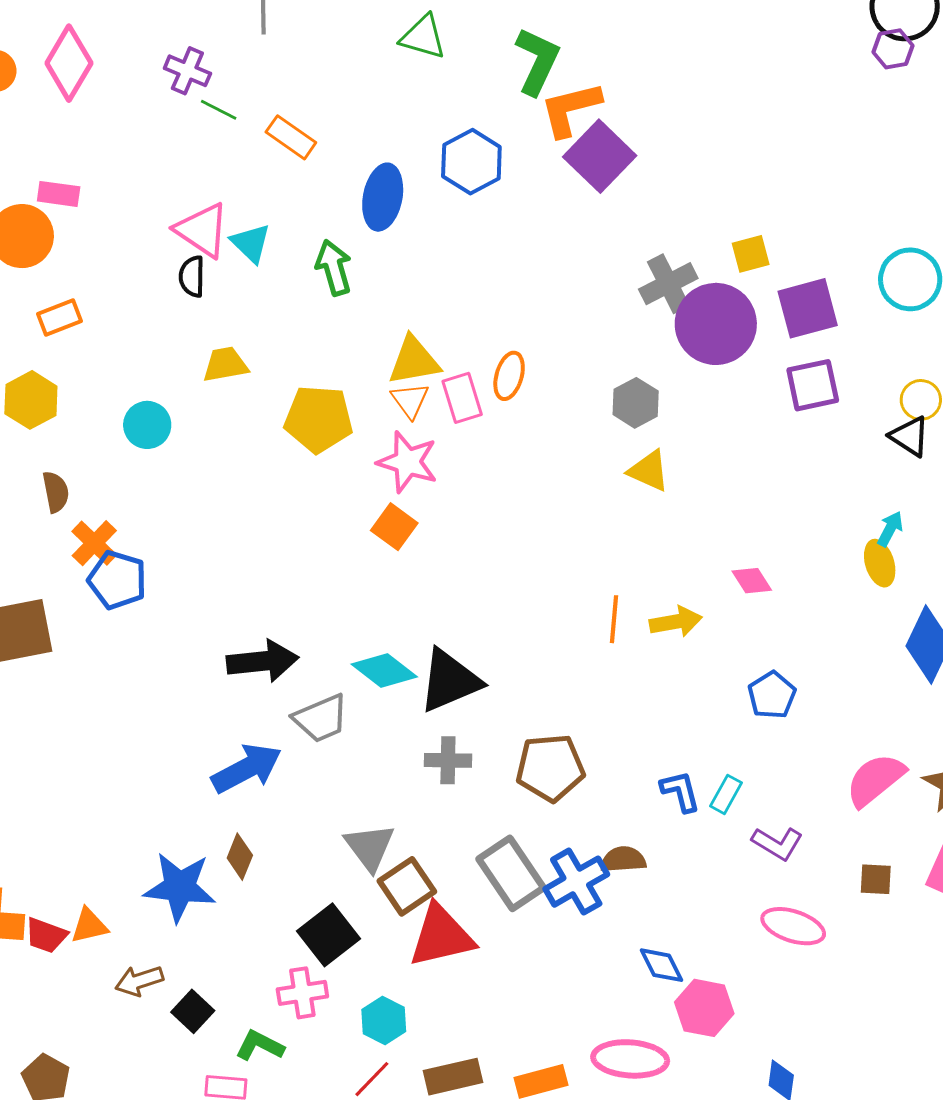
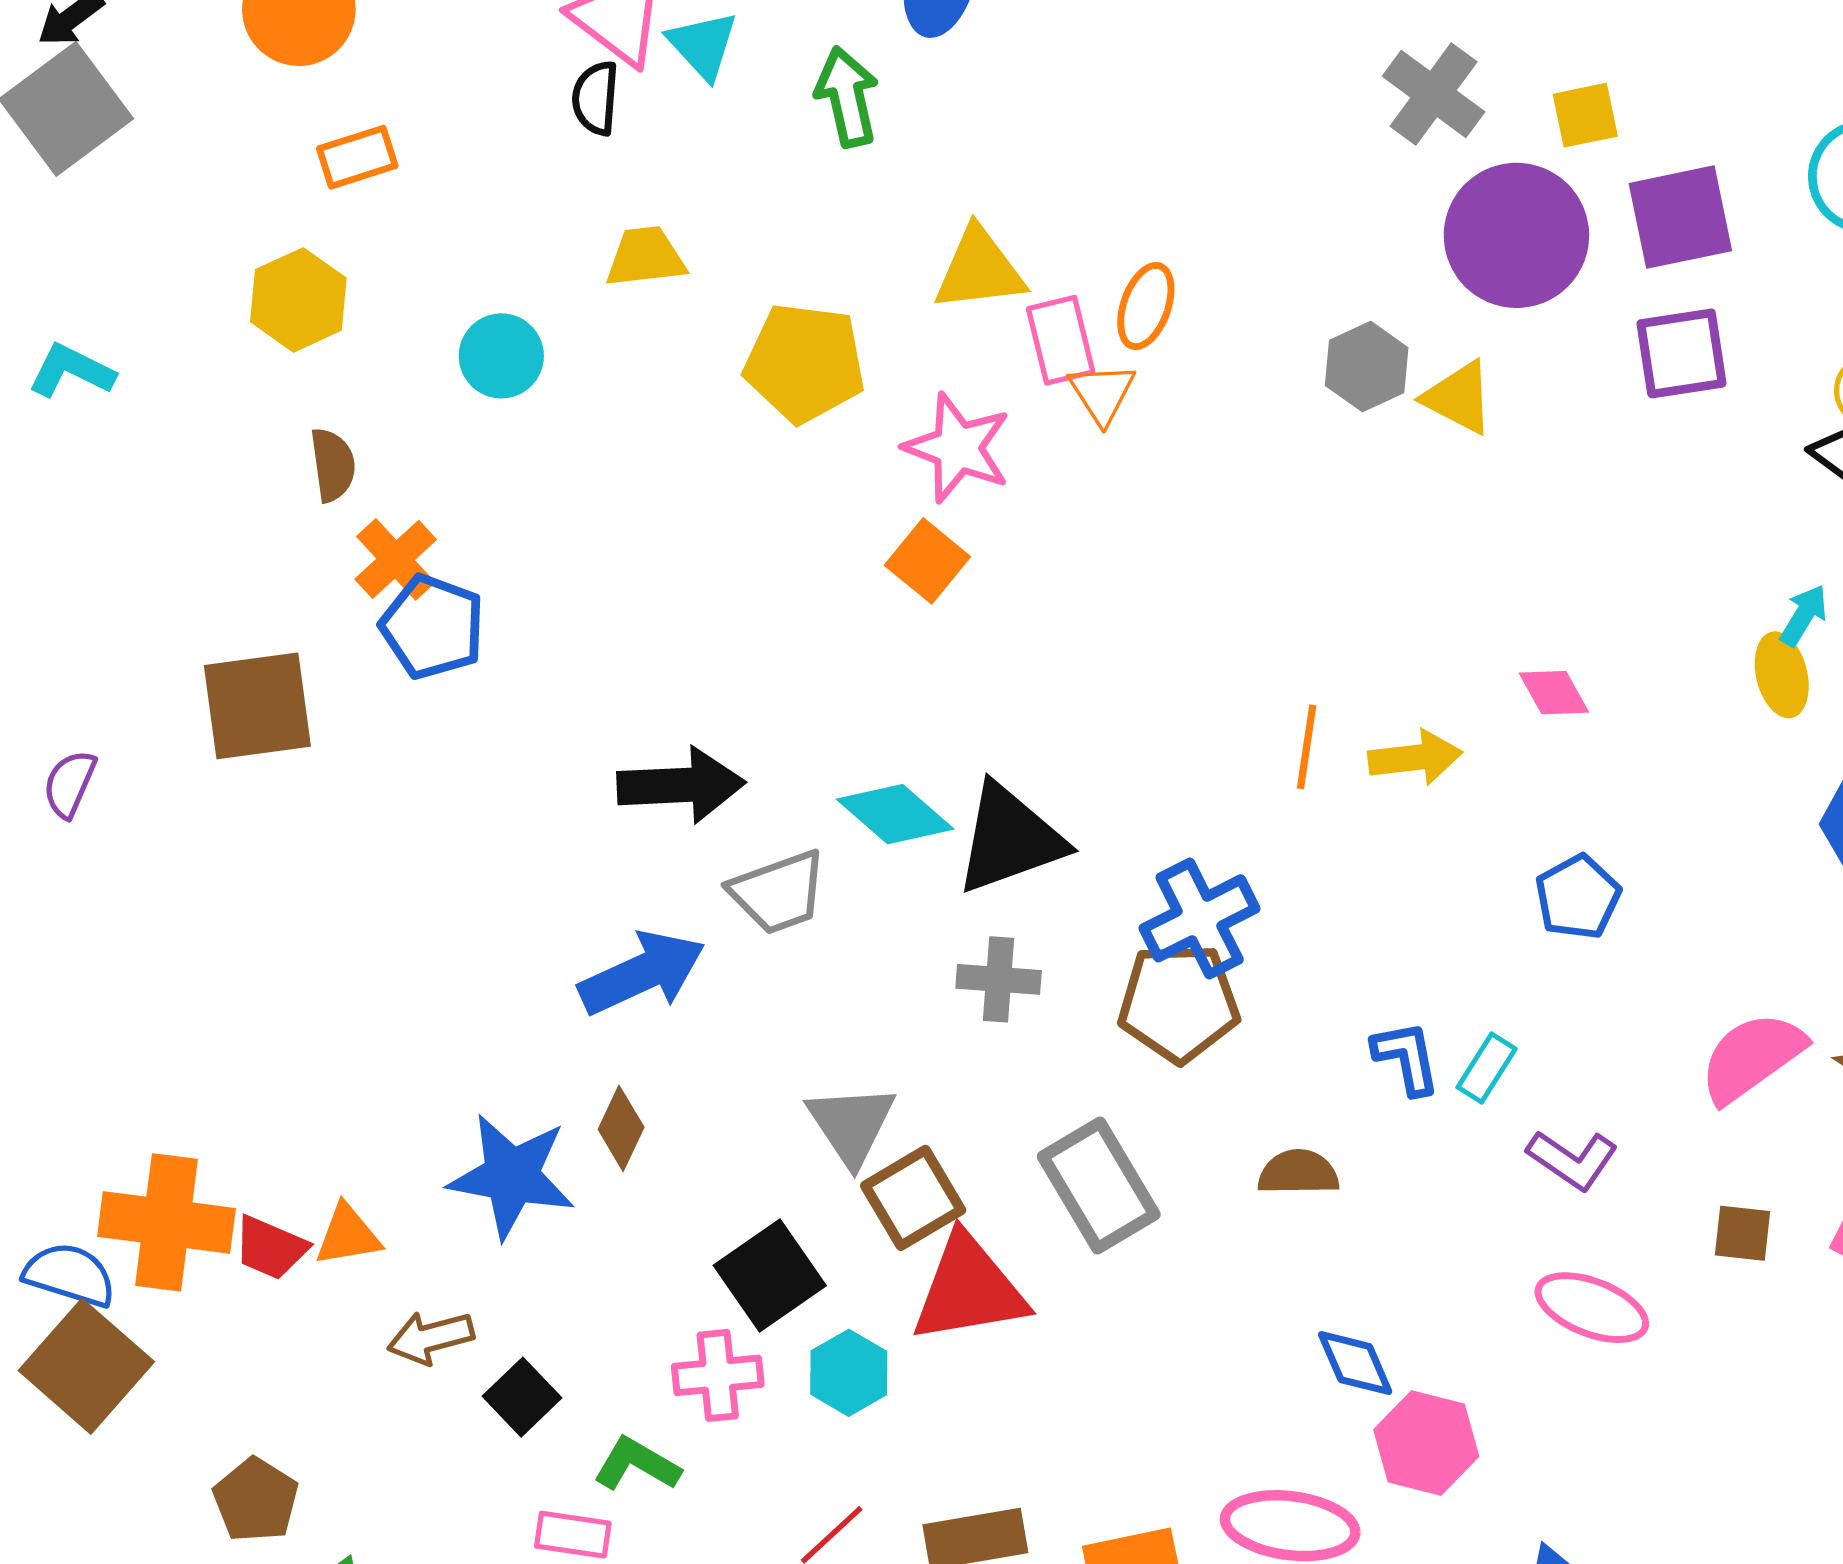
gray cross: (668, 284) -> (1434, 94), moved, turned -30
orange triangle: (410, 400) -> (1102, 393), moved
yellow triangle: (649, 471) -> (1459, 398), moved
blue cross: (576, 882) -> (1200, 918), moved
cyan hexagon: (384, 1020) -> (849, 1373), moved

